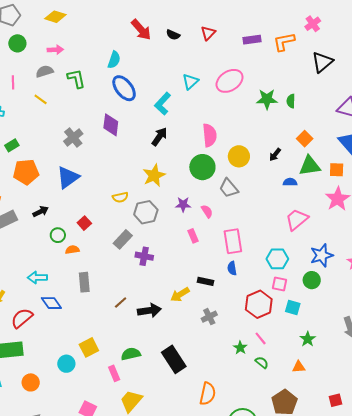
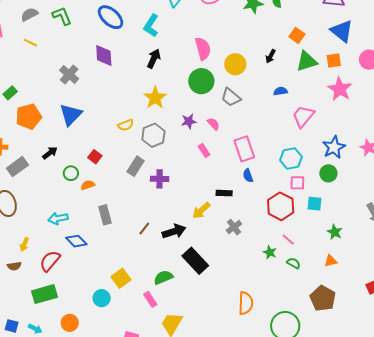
blue semicircle: (290, 182) -> (281, 91), moved
black rectangle: (174, 359) -> (195, 261), moved

